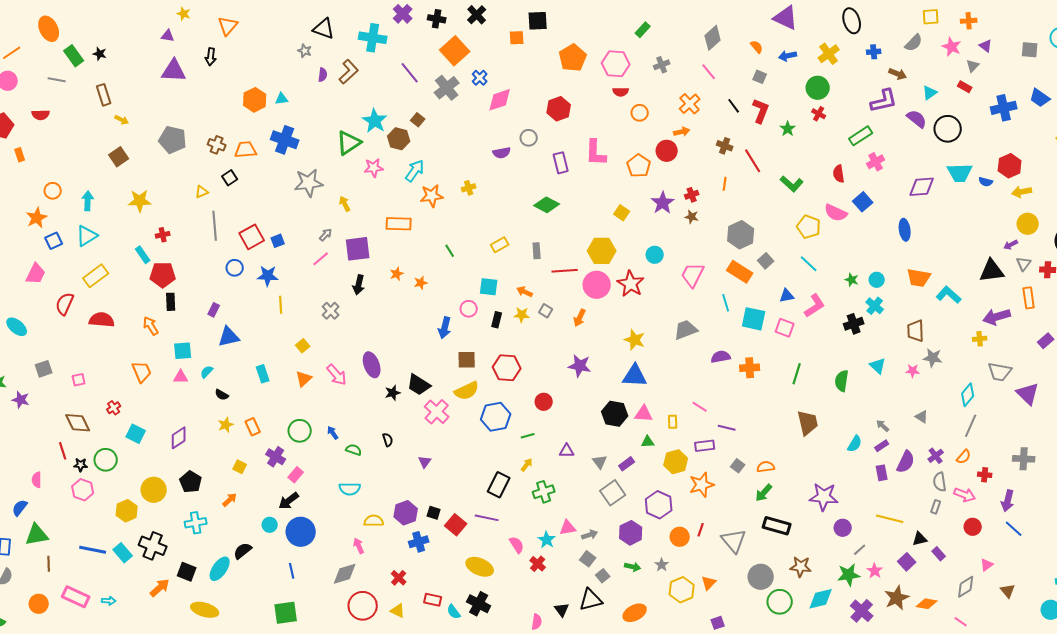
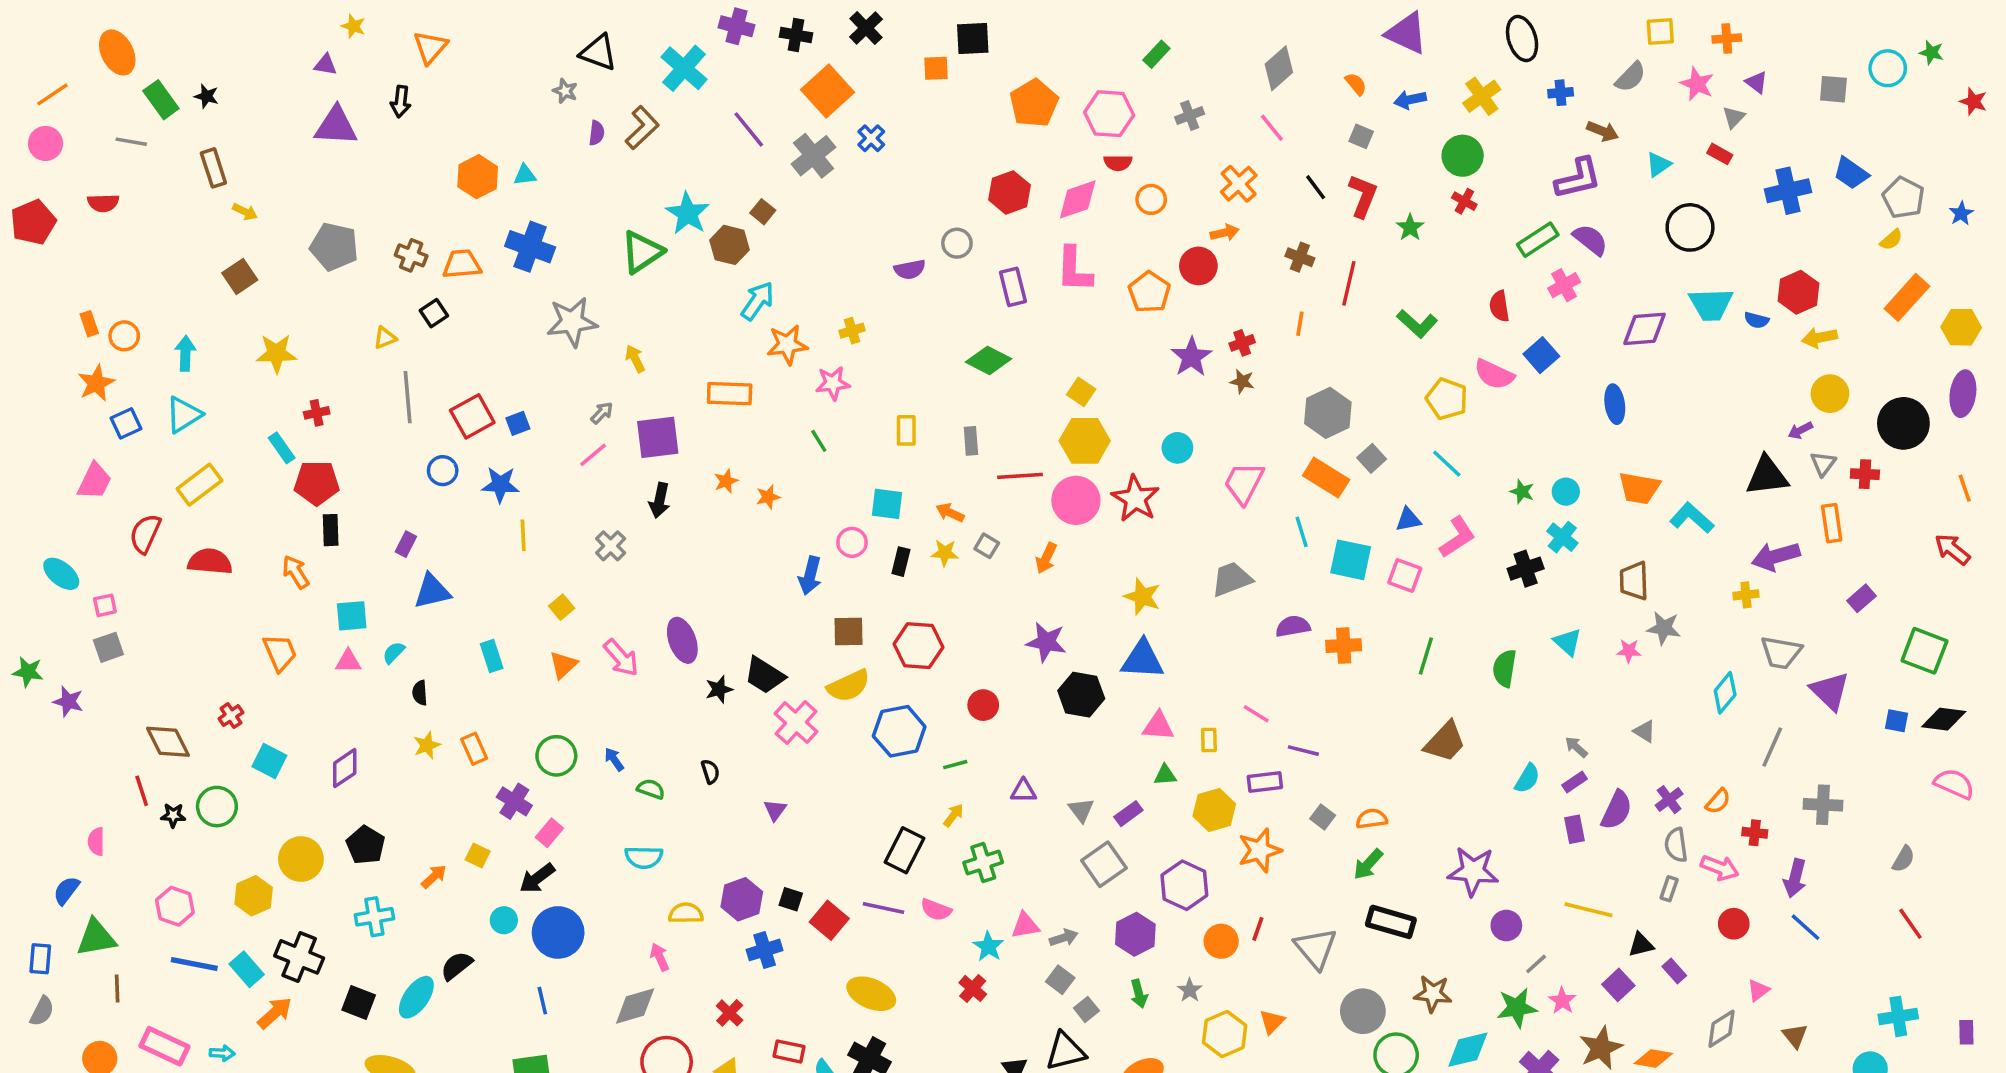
purple cross: (403, 14) -> (737, 26), turned -30
cyan cross: (373, 38) -> (684, 68), turned 32
pink diamond: (500, 100) -> (1078, 199), moved
purple semicircle: (917, 119) -> (1590, 240), moved
orange rectangle: (20, 155) -> (89, 324), moved
red line: (753, 161) -> (1349, 283), turned 45
pink star: (374, 168) -> (833, 383), moved
yellow square: (622, 213) -> (1081, 392), moved
yellow rectangle: (500, 245) -> (906, 430), turned -60
pink square: (79, 380) -> (105, 605), moved
black semicircle: (222, 395) -> (420, 693), turned 56
black hexagon: (615, 414) -> (1081, 695), moved
brown trapezoid: (808, 423) -> (1445, 742), turned 56
gray line: (971, 426) -> (1772, 747), moved
yellow square: (240, 467) -> (478, 856), moved
pink hexagon: (83, 490) -> (175, 906), moved
pink semicircle: (517, 545) -> (936, 910), moved, turned 144
green arrow: (633, 567) -> (1139, 994), turned 63
orange arrow: (160, 588) -> (275, 1013), moved

